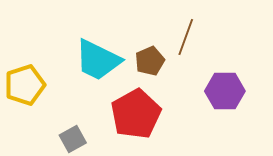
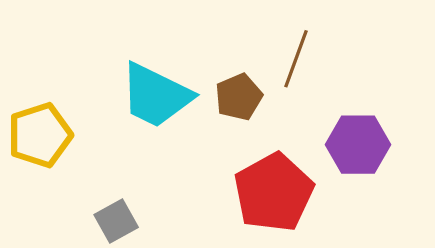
red pentagon: (136, 114) -> (274, 192), moved

